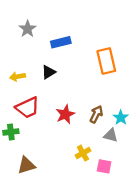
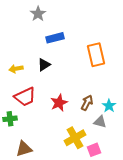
gray star: (28, 29) -> (38, 14), moved
yellow cross: (83, 153) -> (75, 138), size x1.5
pink square: (104, 166) -> (94, 150), turned -32

